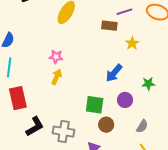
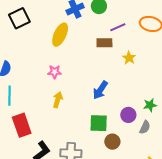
pink star: (56, 57) -> (55, 72), moved
blue arrow: (114, 73) -> (100, 90), moved
green star: (148, 84) -> (150, 105), moved
gray semicircle: (142, 126) -> (145, 127), moved

